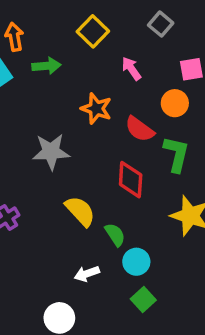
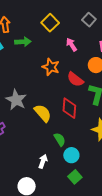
gray star: (51, 152) -> (16, 100), moved, turned 30
yellow semicircle: (80, 211) -> (43, 113), moved
white arrow: (87, 274) -> (43, 161), turned 128

